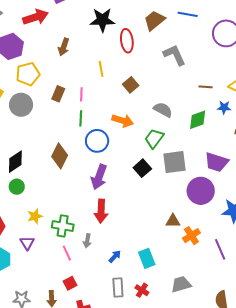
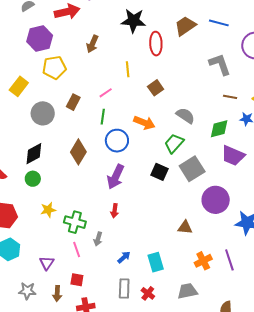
gray L-shape: (174, 55) -> (220, 64), moved
brown rectangle: (58, 94) -> (73, 102), moved
pink line: (81, 94) -> (106, 93), turned 48
gray circle: (21, 105) -> (43, 113), moved
gray square: (174, 162) -> (192, 169), turned -30
purple trapezoid: (216, 162) -> (233, 156), moved
black square: (142, 168) -> (160, 172), turned -30
red arrow: (101, 211) -> (115, 211), size x0.6
orange cross: (191, 236) -> (203, 261), moved
purple triangle: (27, 243) -> (47, 263), moved
red square: (70, 283) -> (77, 280), turned 32

